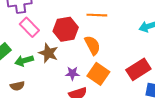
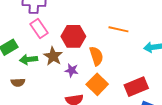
orange line: (97, 15) -> (118, 29), moved
purple star: (72, 73) -> (72, 70), moved

